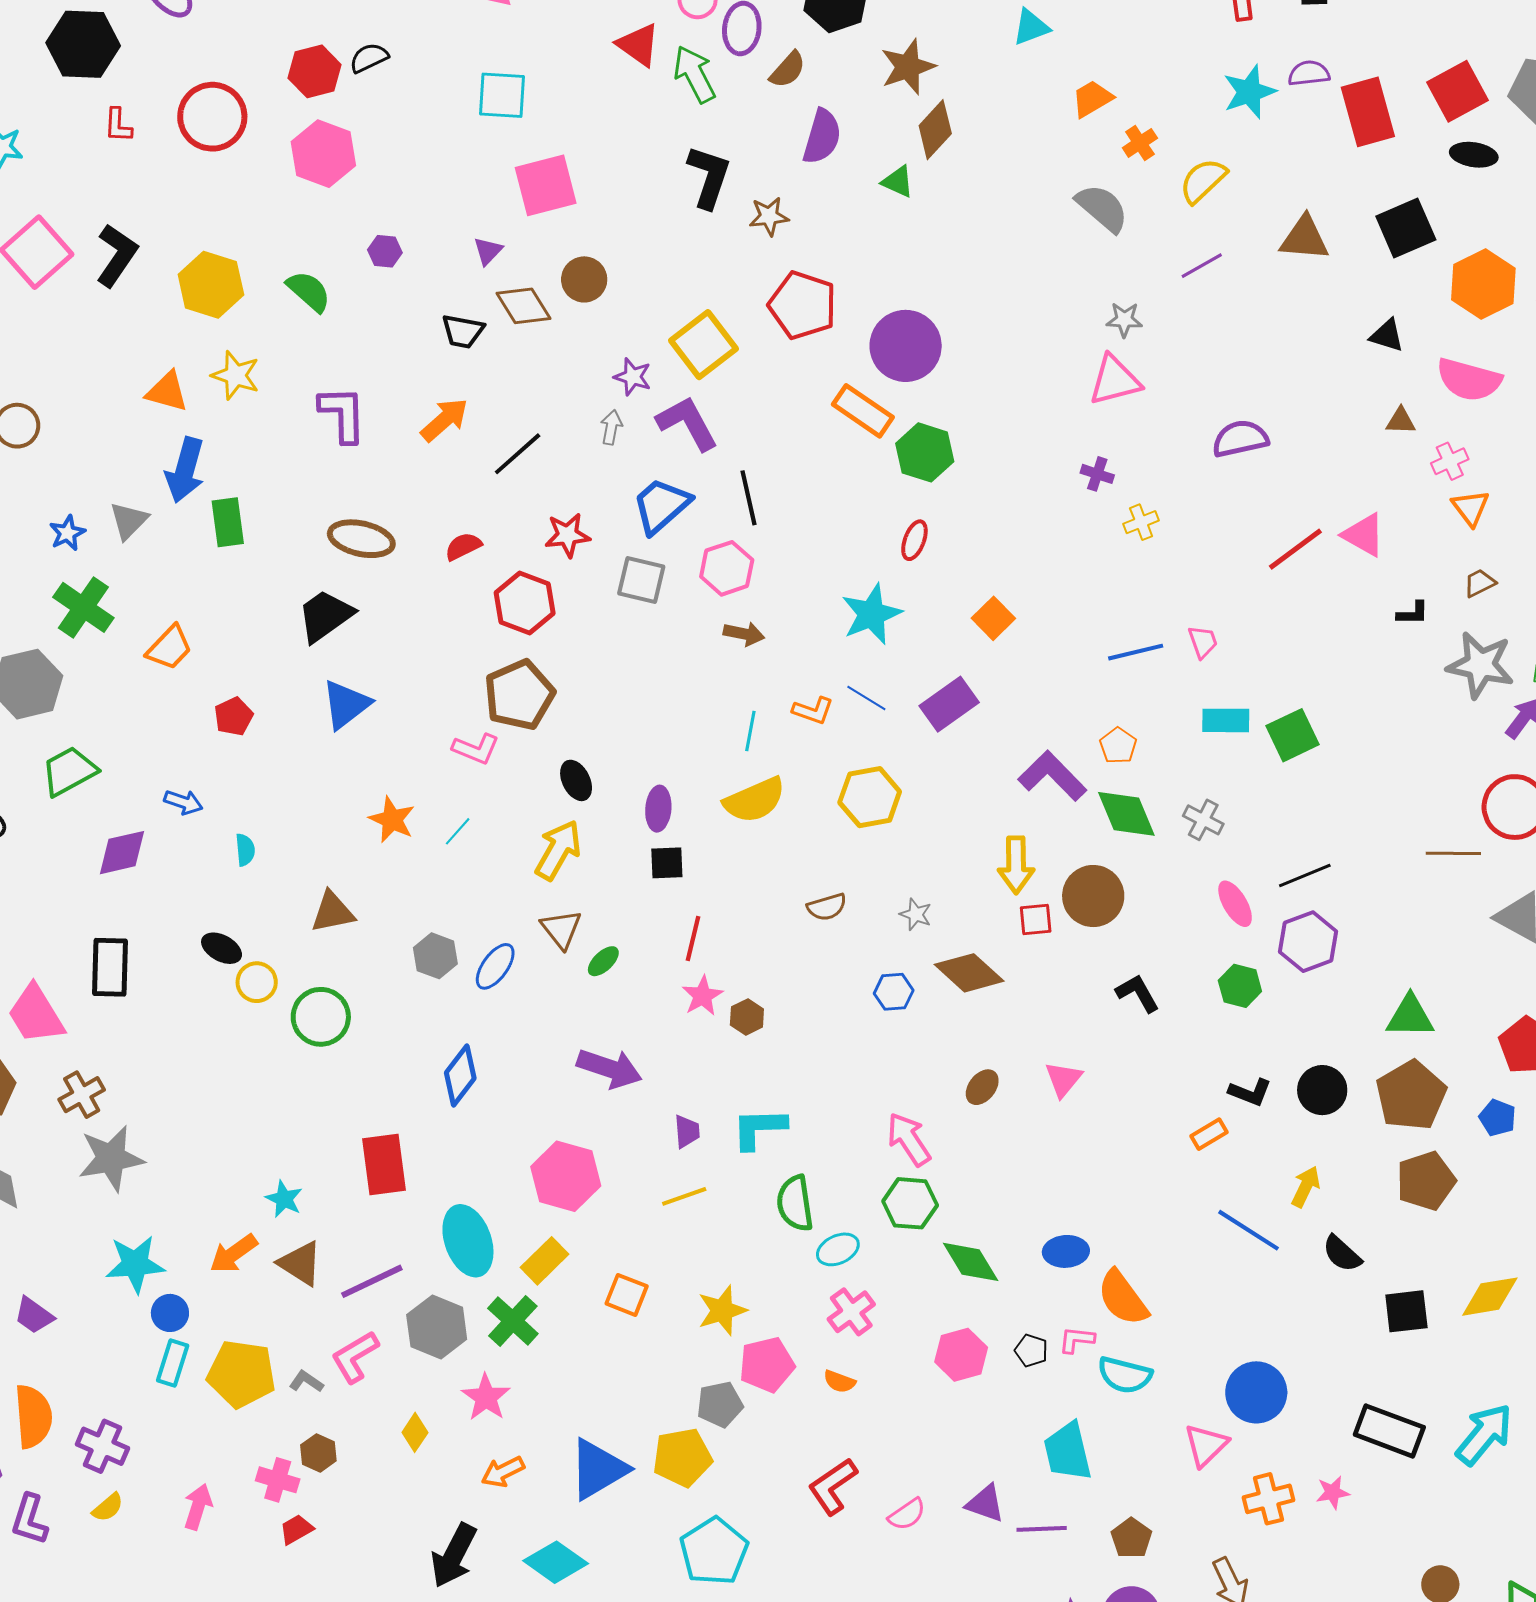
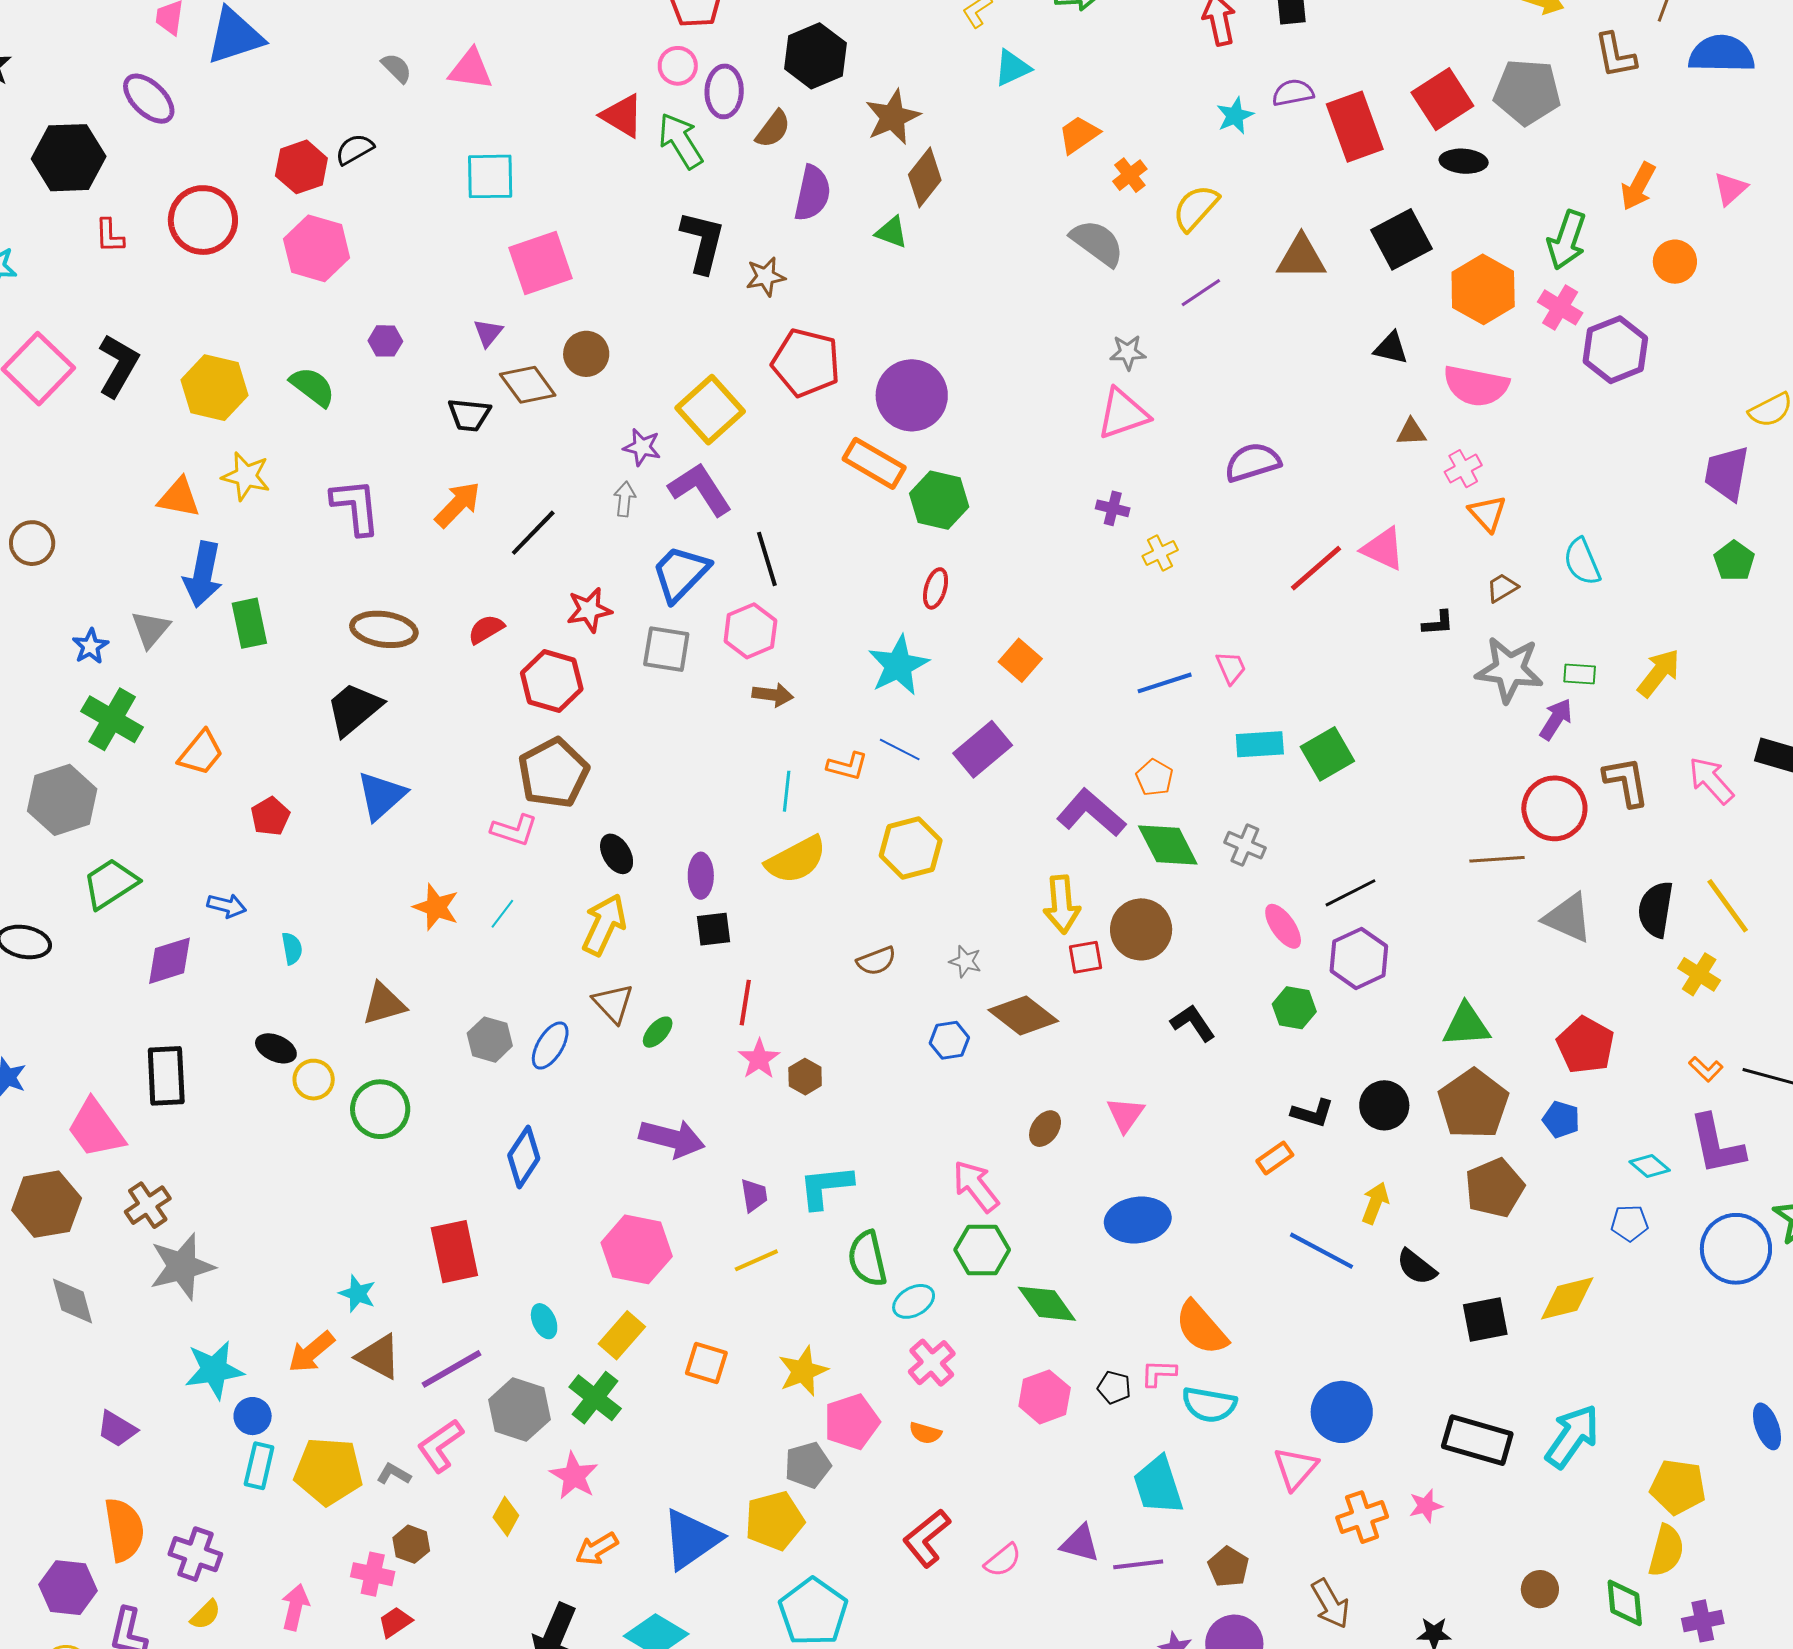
cyan star: (1249, 92) -> (1235, 116), size x0.7
cyan ellipse: (468, 1241) -> (544, 1321), size x0.5
blue ellipse: (1066, 1251) -> (1138, 1220), moved, size x1.4

